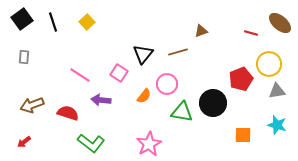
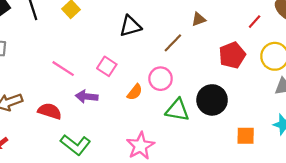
red line: (251, 33) -> (255, 22), turned -64
brown line: (178, 52) -> (173, 43), turned -30
black triangle: (143, 54) -> (130, 26), moved, turned 35
red pentagon: (241, 79) -> (232, 55), moved

